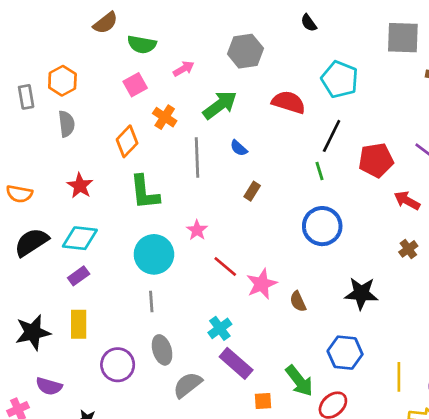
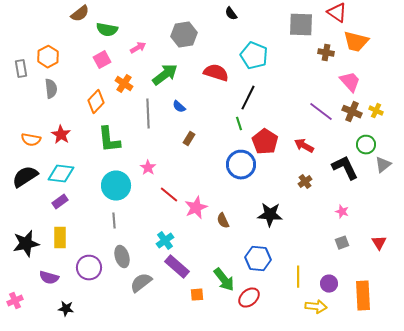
red pentagon: (376, 160) -> (265, 142), moved, turned -30
orange semicircle: (19, 194) -> (31, 140), moved
purple semicircle: (49, 386) -> (49, 278), moved

